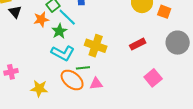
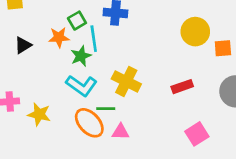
black triangle: (15, 12) -> (23, 45), moved, turned 32
orange square: (164, 12) -> (223, 48), turned -32
cyan line: (67, 17) -> (94, 39), turned 30
yellow star: (39, 88) -> (39, 114), moved

